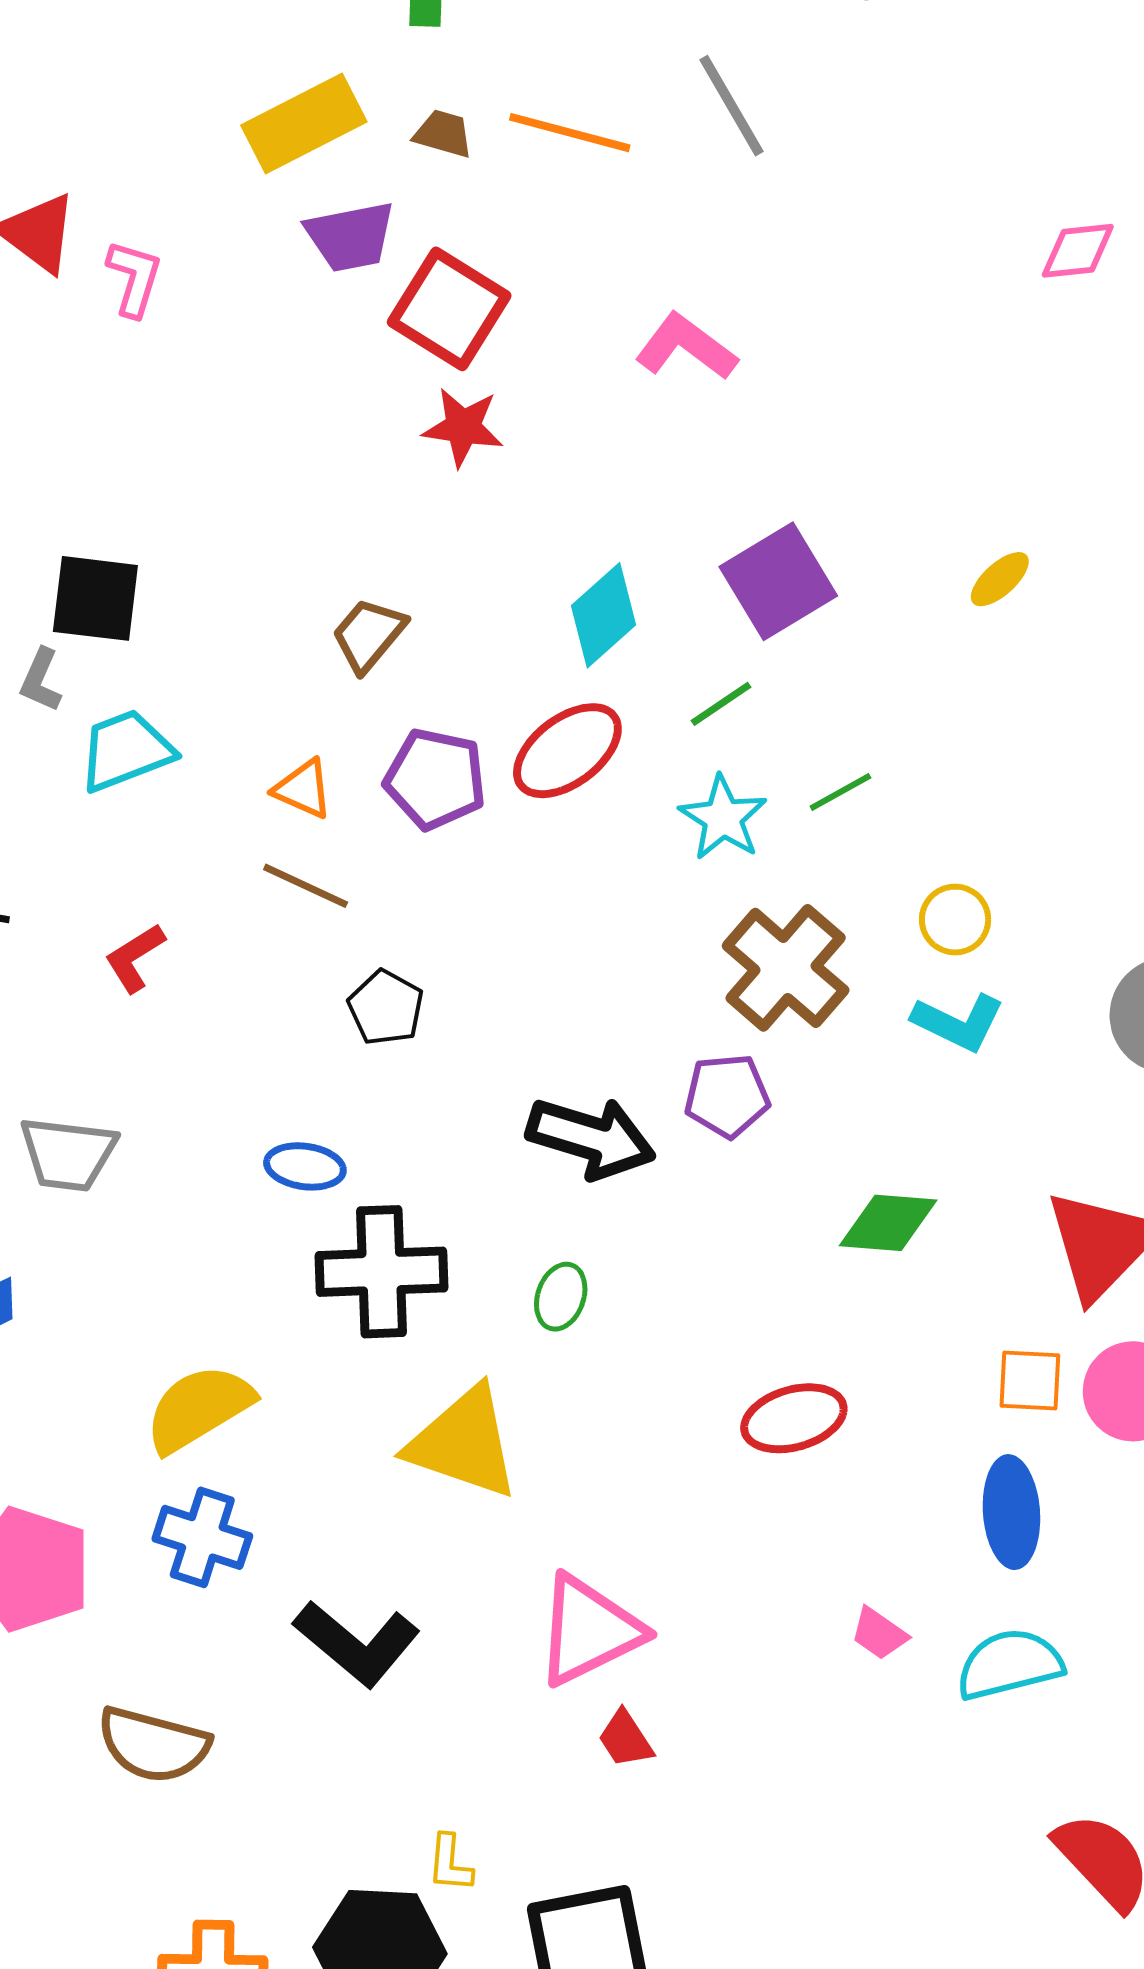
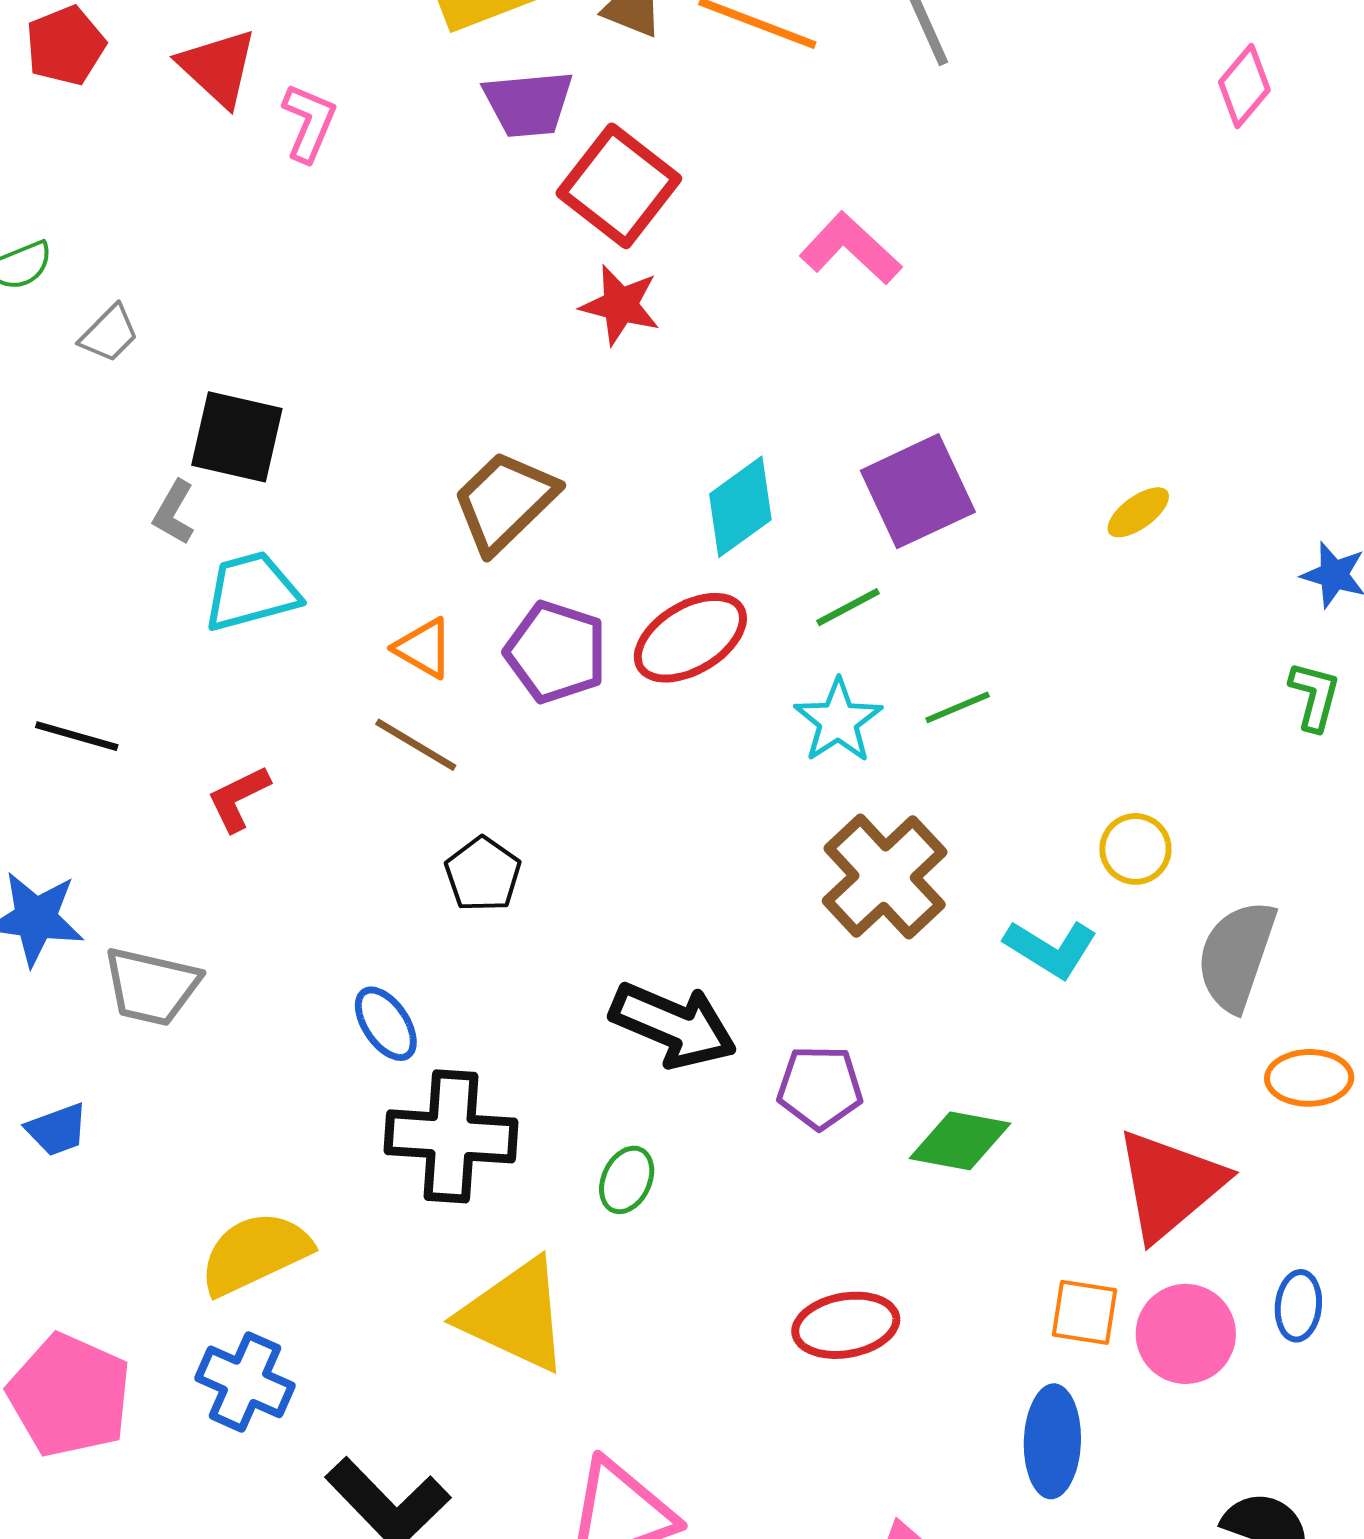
pink diamond: (1078, 251) -> (1244, 86), moved, turned -50
brown trapezoid: (369, 635) -> (505, 502), size x1.4
yellow circle: (955, 920) -> (1135, 849), moved
purple pentagon: (727, 1096) -> (820, 1087), moved
blue ellipse: (305, 1166) -> (386, 1024), turned 42

